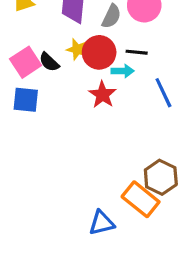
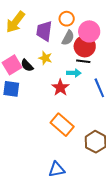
red circle: (99, 52) -> (85, 46), moved
orange rectangle: (141, 199) -> (62, 125), moved

